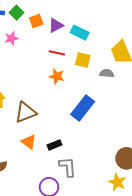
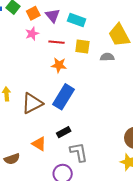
purple triangle: (56, 25) -> (53, 15), turned -35
pink star: (11, 38) -> (32, 34), moved
blue rectangle: (83, 108) -> (64, 97), moved
orange triangle: (29, 142) -> (39, 144), moved

